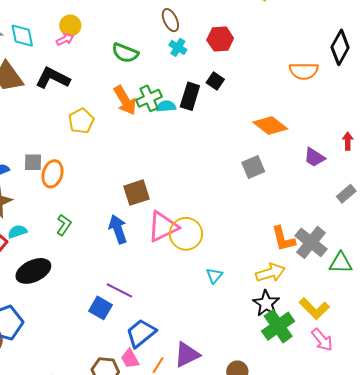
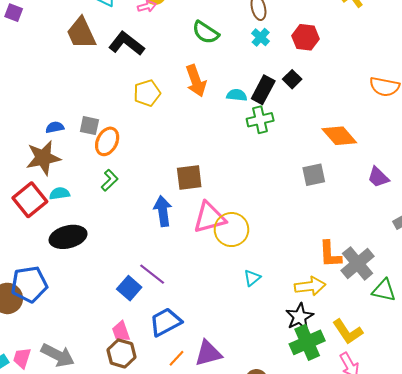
green cross: (149, 98) -> (260, 120), moved
green L-shape: (64, 225) -> (110, 180), moved
pink trapezoid: (130, 359) -> (121, 331), moved

